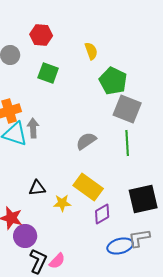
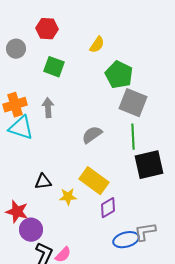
yellow semicircle: (91, 51) -> (97, 45), turned 54
gray arrow: (33, 128) -> (48, 108), moved
black square: (143, 199) -> (149, 165), moved

